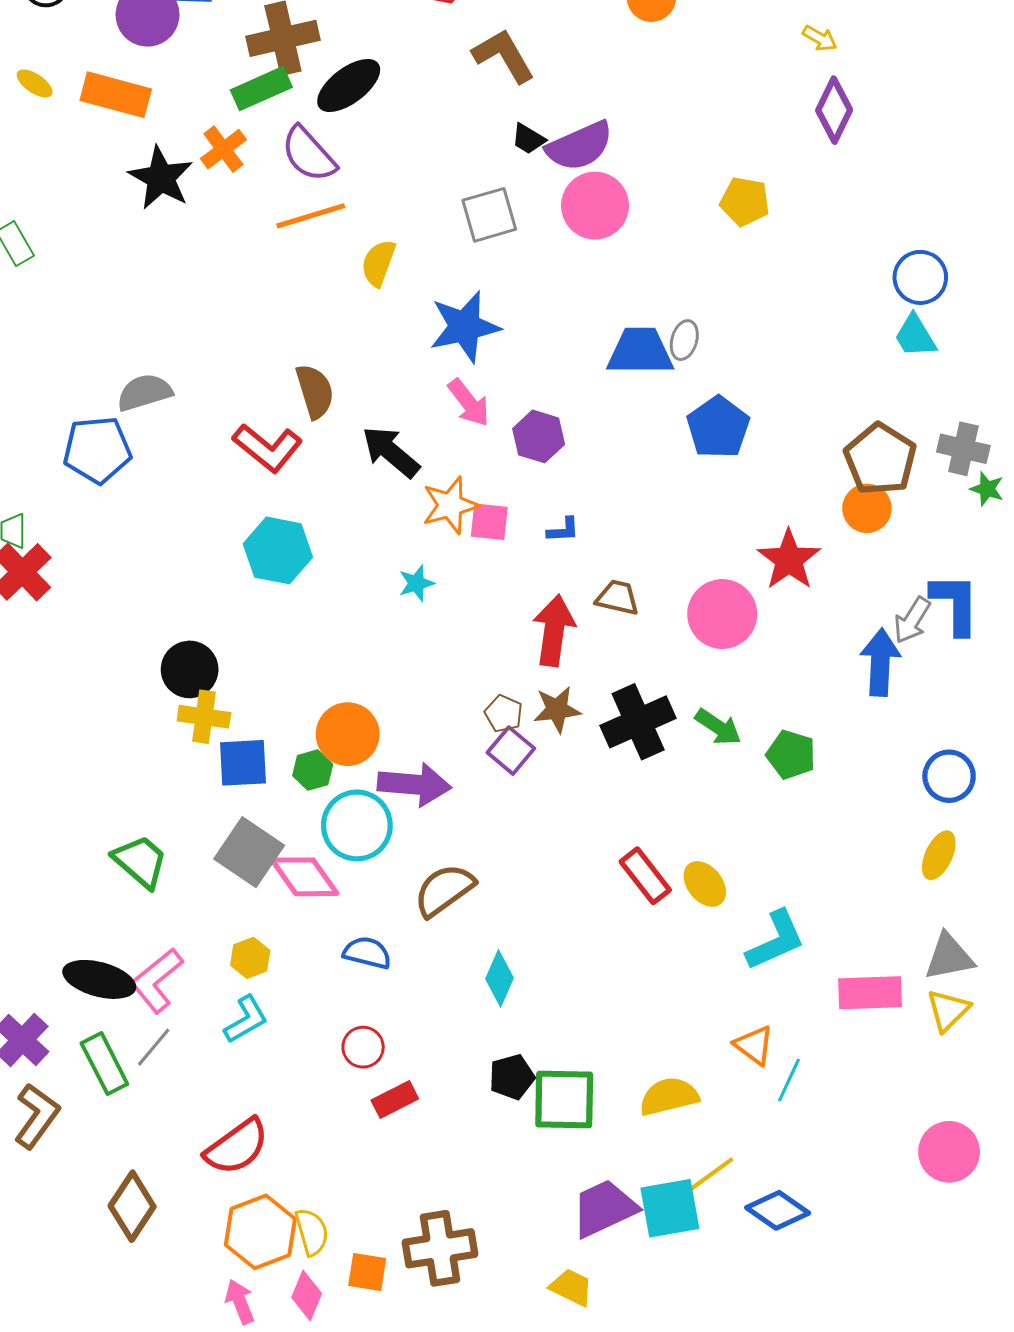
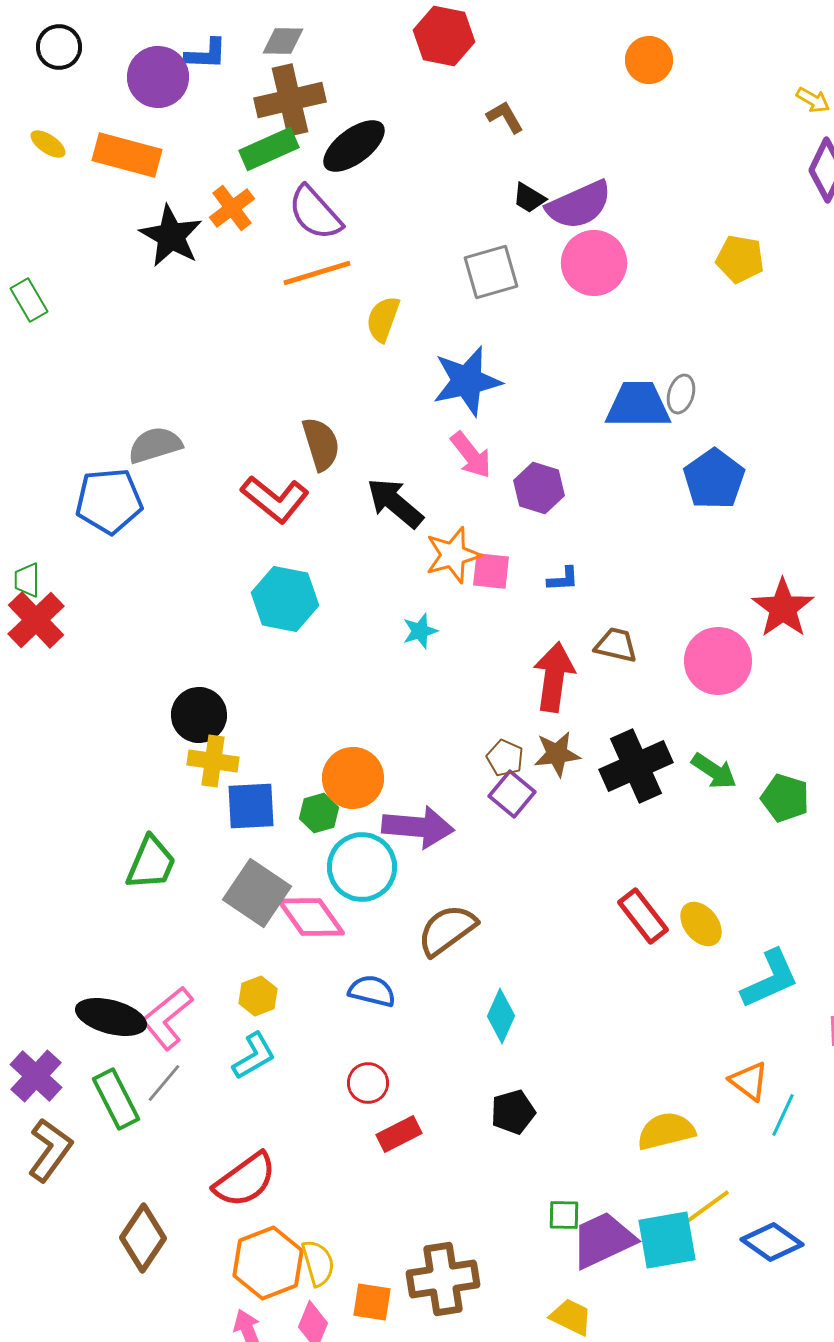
brown L-shape: (504, 56) -> (505, 117), size x0.6
green trapezoid: (140, 861) -> (151, 863), moved, turned 72
green square: (564, 1099) -> (564, 1215), moved, size x0.5

